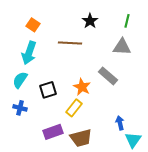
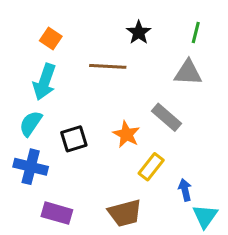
blue cross: (20, 108) -> (31, 167), size x1.5
yellow rectangle: (74, 108) -> (151, 167), moved
purple rectangle: (53, 132) -> (57, 213), moved, turned 36

